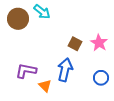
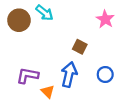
pink star: (99, 43) -> (105, 19), moved
blue circle: (101, 78) -> (105, 74), moved

